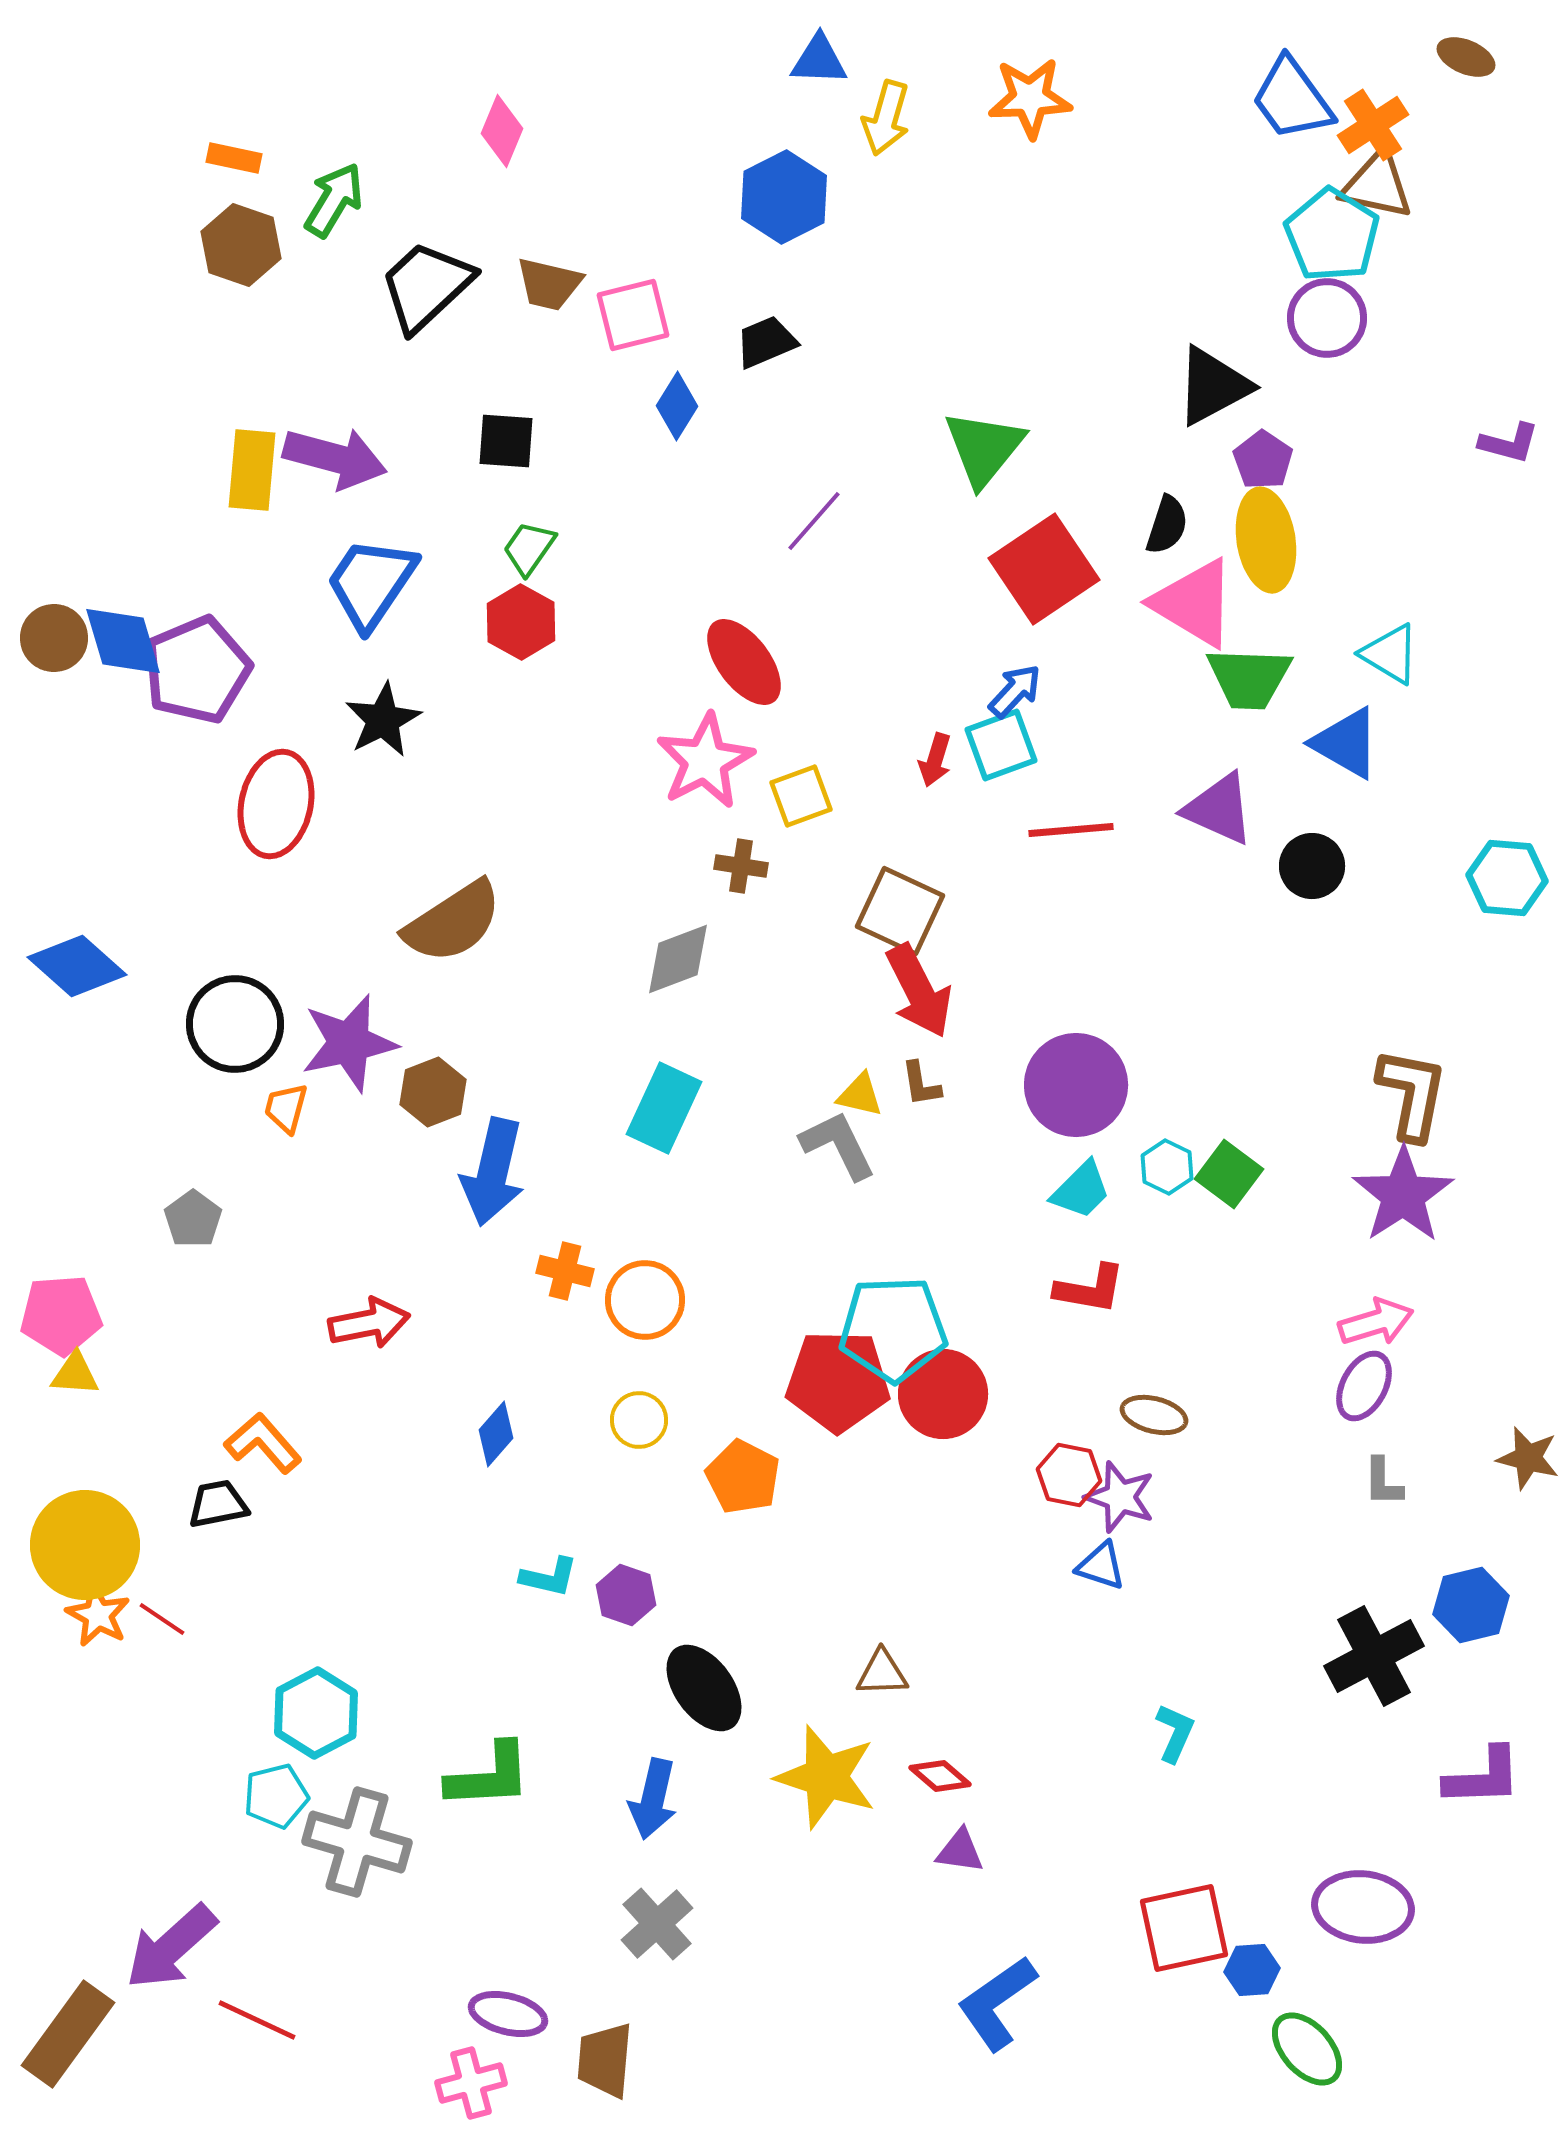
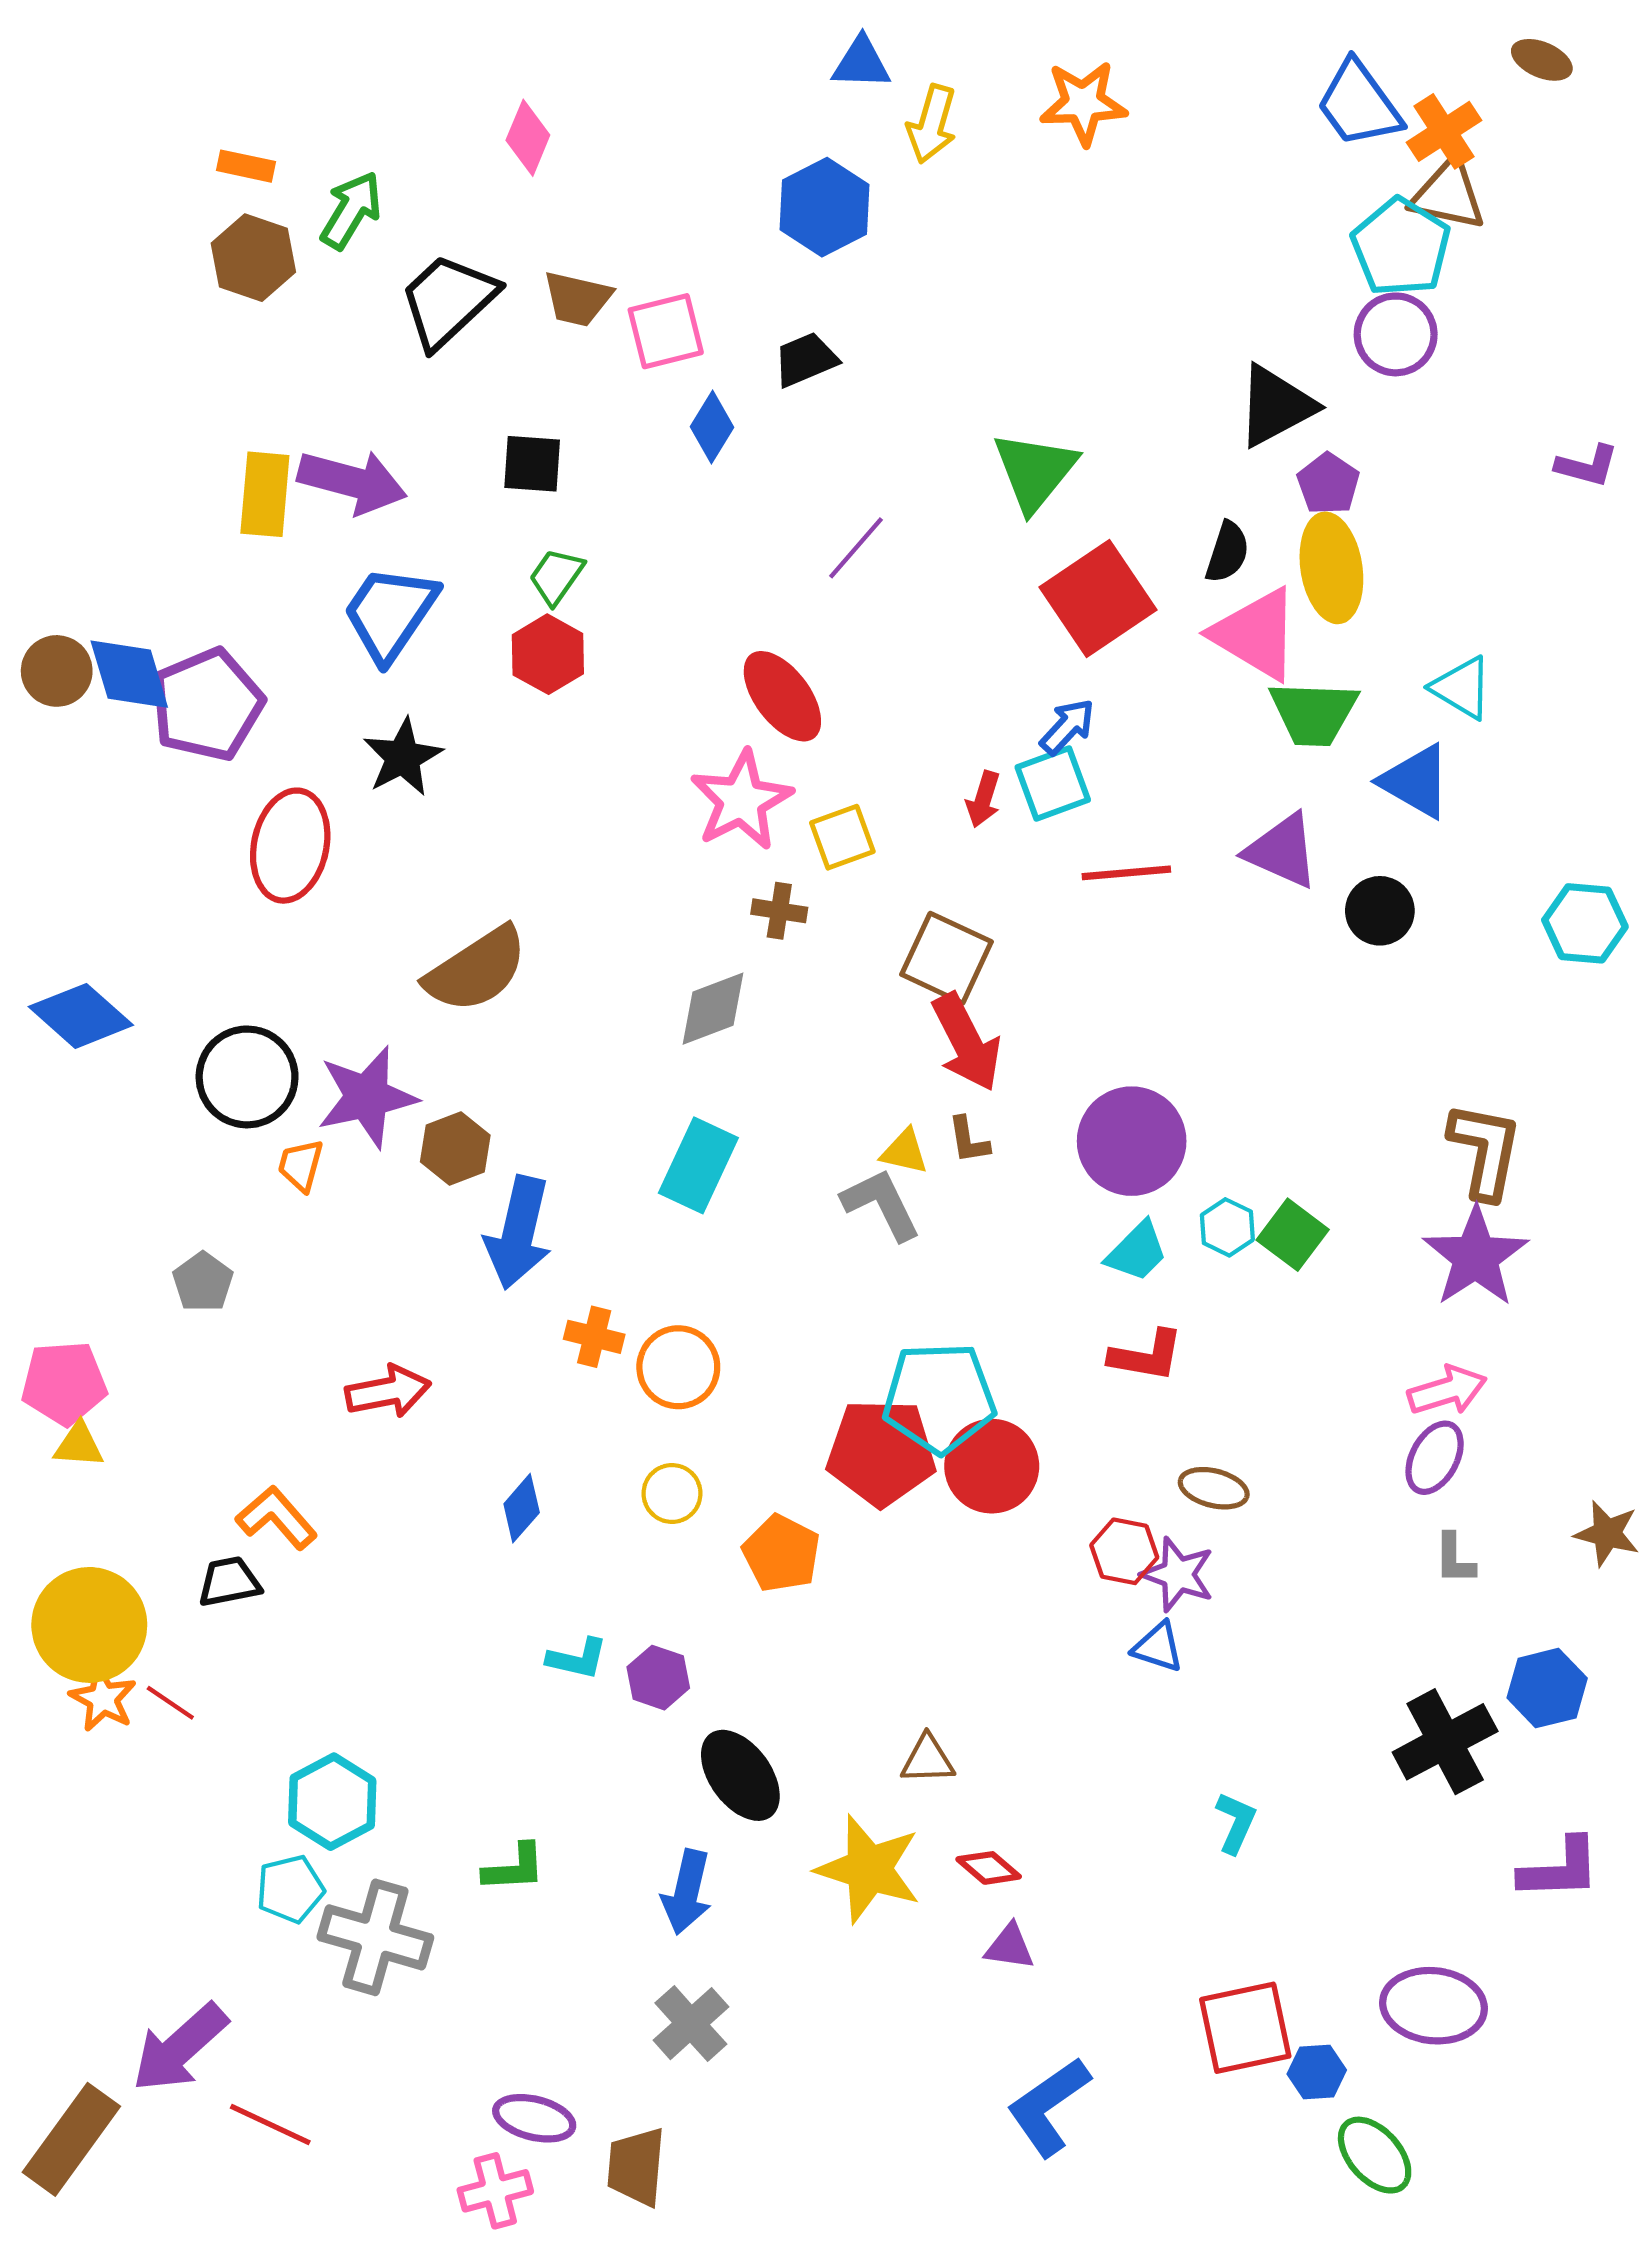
green L-shape: (489, 1776) -> (514, 1868), size x0.7

